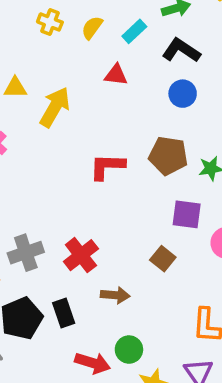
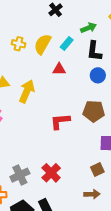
yellow semicircle: (92, 28) -> (43, 44), size x1.5
black L-shape: (181, 50) -> (94, 51), turned -110
brown square: (163, 259) -> (97, 169), turned 32
brown arrow: (115, 295) -> (92, 194), moved

